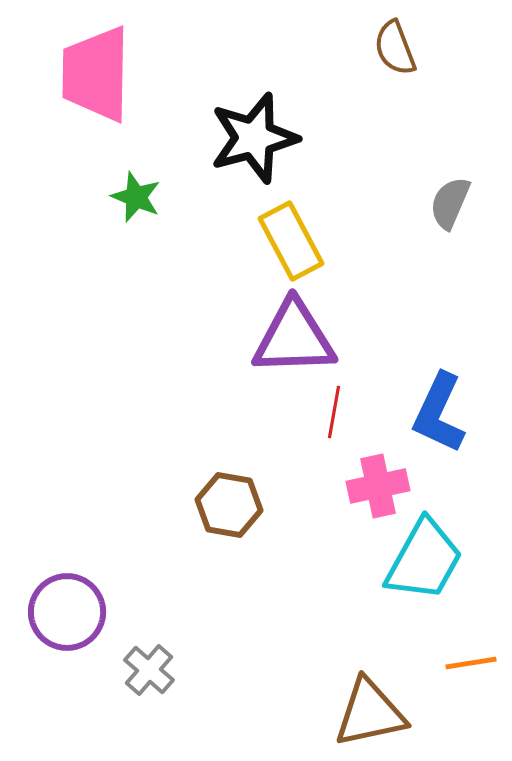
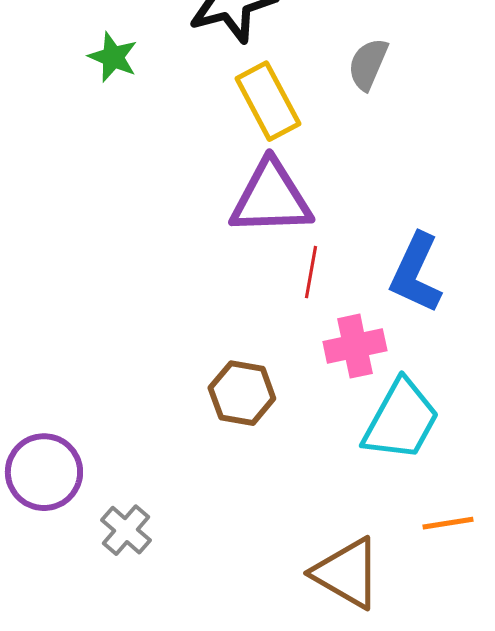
gray semicircle: (450, 203) -> (368, 64), moved
brown hexagon: (229, 505) -> (242, 393), moved
brown triangle: (370, 713) -> (347, 573), turned 42

